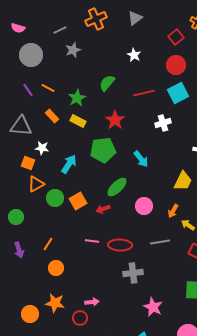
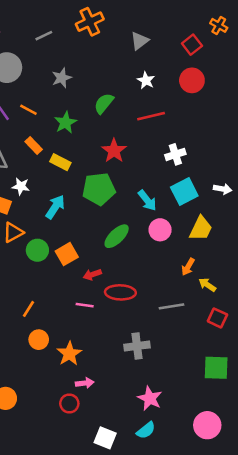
gray triangle: (135, 18) -> (140, 41), moved
gray star: (73, 50) -> (62, 78), moved
white star: (134, 55) -> (146, 80), moved
cyan square: (178, 93) -> (184, 191), moved
yellow rectangle: (78, 121) -> (60, 162), moved
pink circle: (144, 206) -> (160, 230), moved
red arrow: (103, 209) -> (92, 274), moved
red ellipse: (120, 245) -> (120, 292), moved
orange star: (55, 303) -> (69, 354), moved, turned 30
pink star: (153, 307) -> (150, 398), moved

